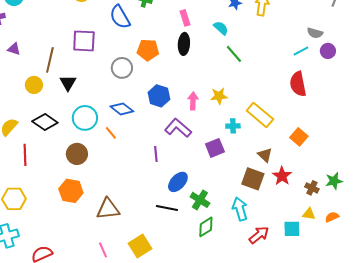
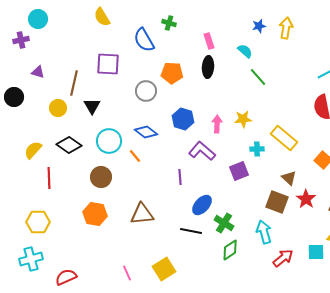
brown triangle: (108, 209) -> (142, 214), moved

